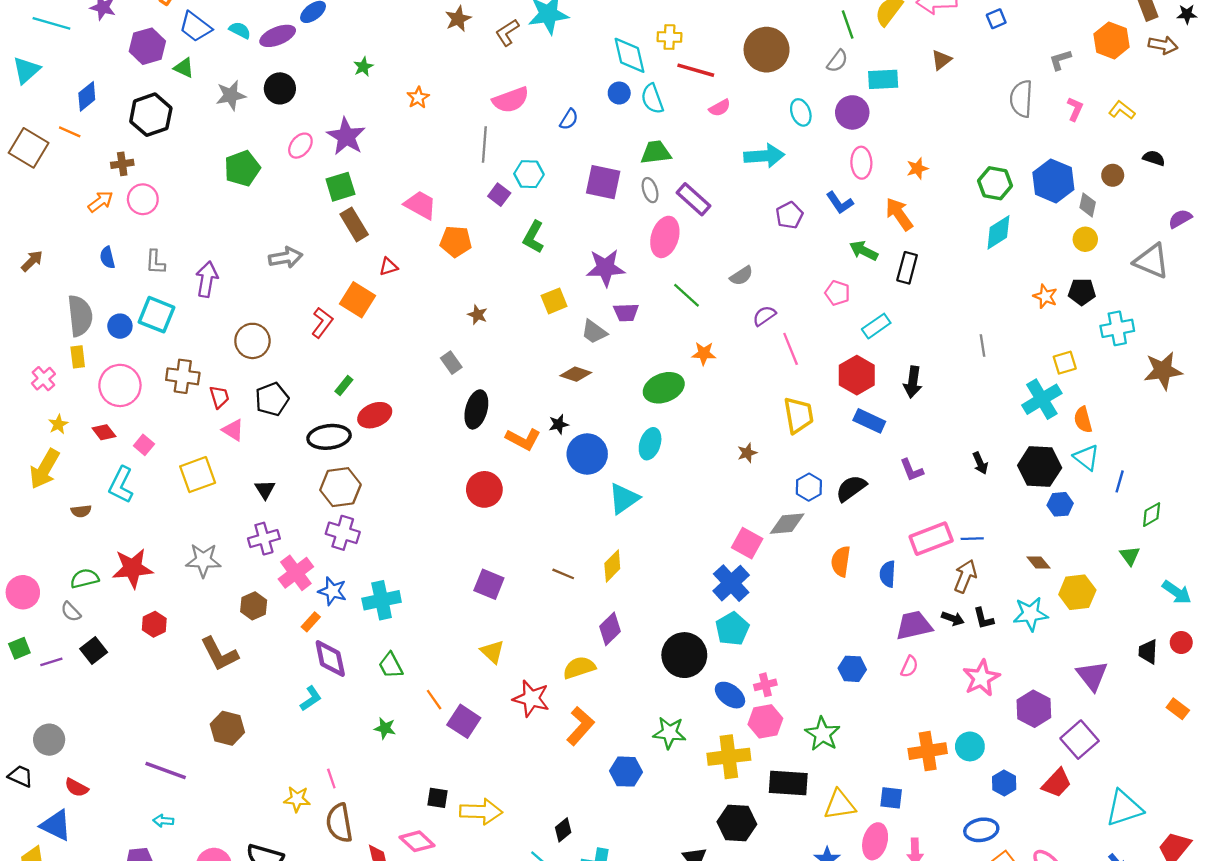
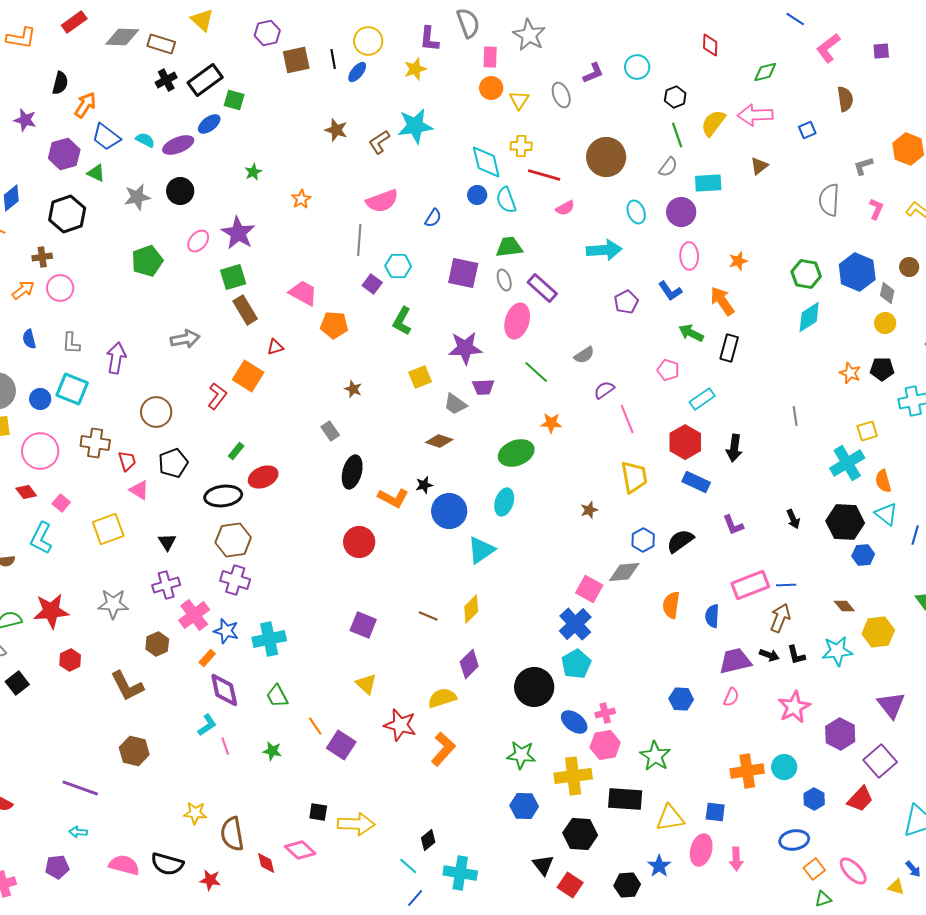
brown star: (458, 19) -> (336, 130), turned -30
blue hexagon: (626, 772) -> (524, 806), moved
pink line: (331, 778) -> (225, 746), moved

